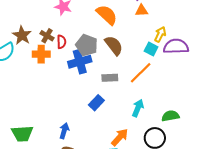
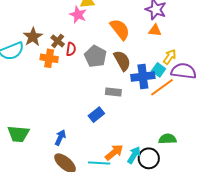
blue cross: (80, 62) -> (143, 77), moved
orange line: (141, 73) -> (162, 87), moved
cyan arrow: (138, 108) -> (134, 155), moved

